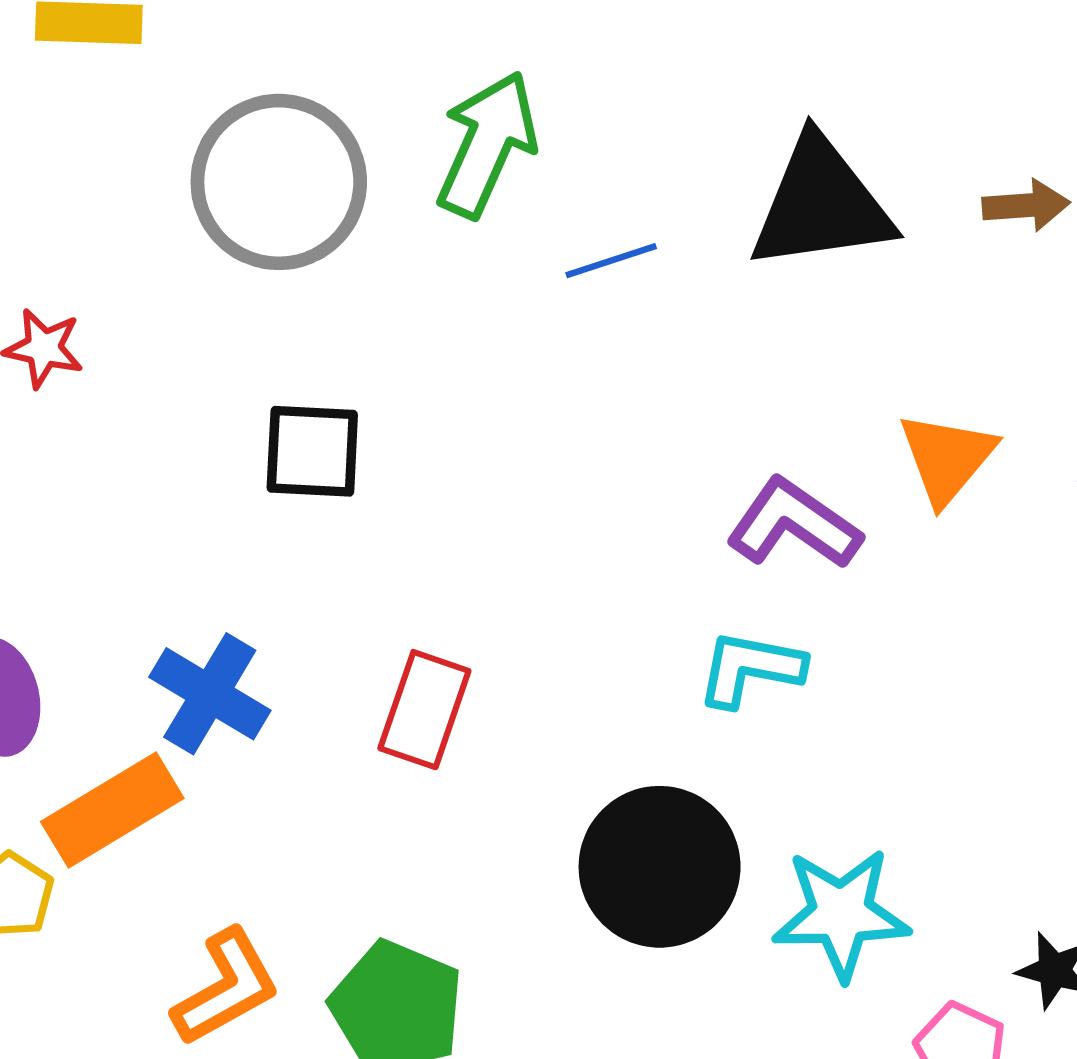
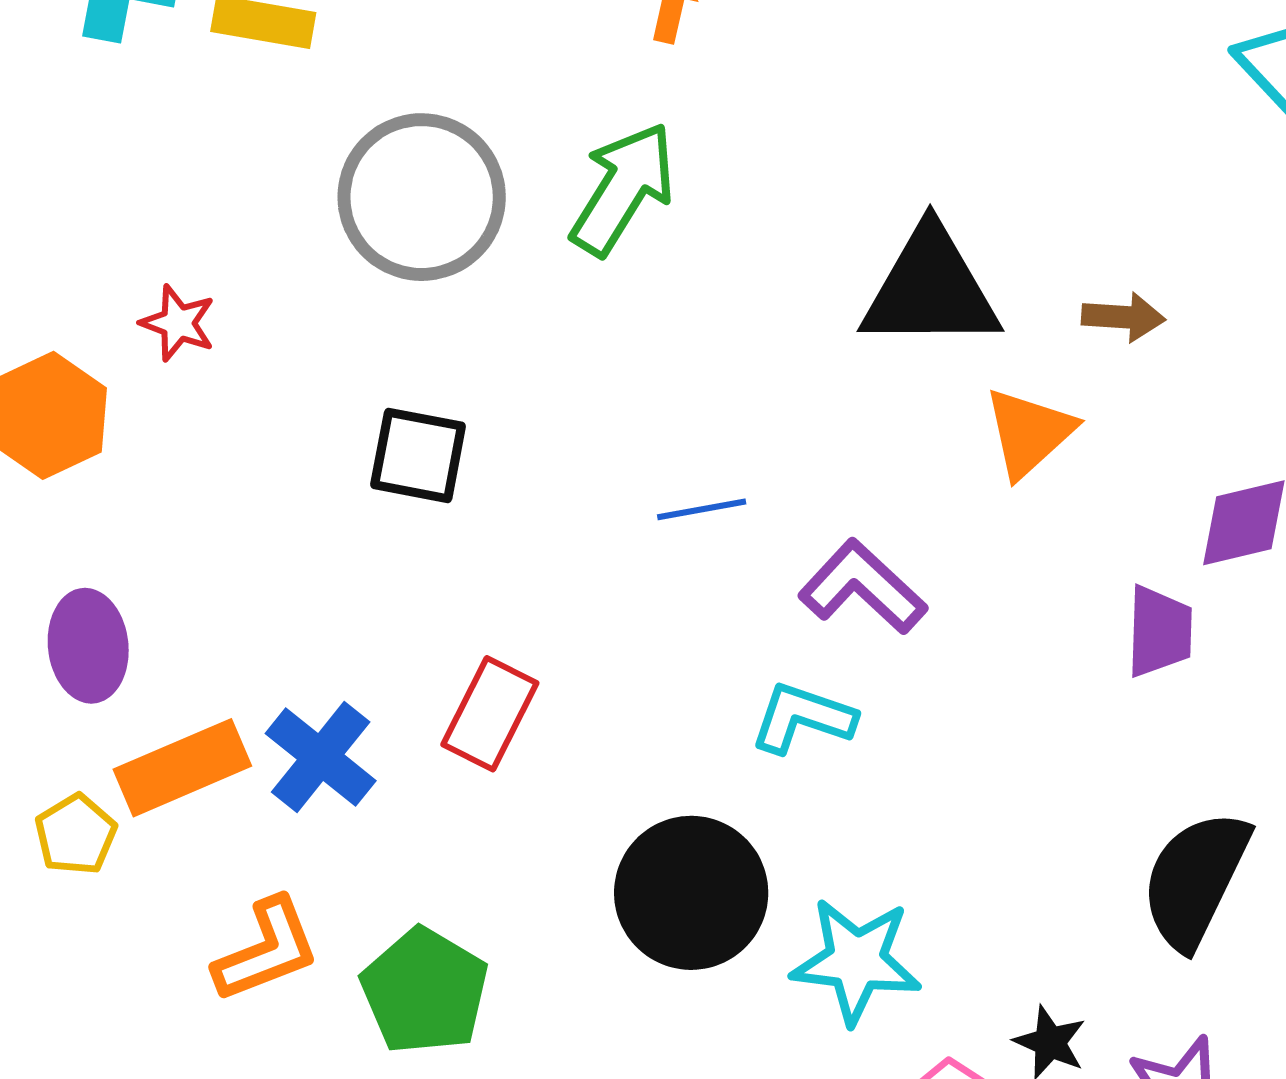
blue line: (611, 261) -> (702, 509), moved
orange triangle: (947, 458) -> (1029, 433), moved
blue cross: (210, 694) -> (321, 757), moved

